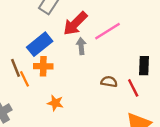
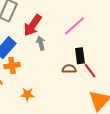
pink line: (108, 31) -> (75, 26), moved
black rectangle: (144, 66) -> (80, 56), moved

